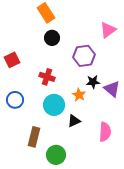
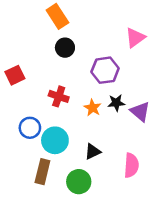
orange star: (79, 95) -> (93, 108), moved
blue circle: (15, 100) -> (30, 128), moved
cyan circle: (54, 105) -> (55, 140), moved
green circle: (56, 155) -> (79, 182), moved

